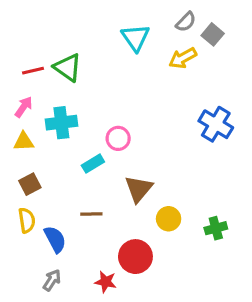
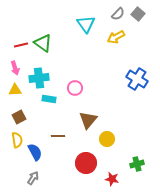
gray square: (213, 34) -> (138, 14), moved
pink arrow: (24, 107) -> (15, 68), turned 128
cyan rectangle: (93, 164) -> (49, 99), moved, turned 40
green cross: (216, 228) -> (137, 164), moved
red star: (106, 282) -> (112, 179), moved

